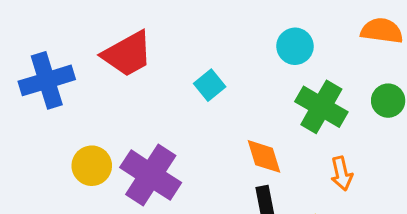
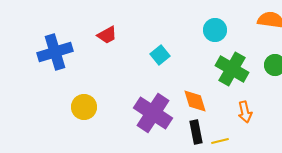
red trapezoid: (127, 54) -> (107, 35), size x0.6
purple cross: (151, 175) -> (153, 113), moved

